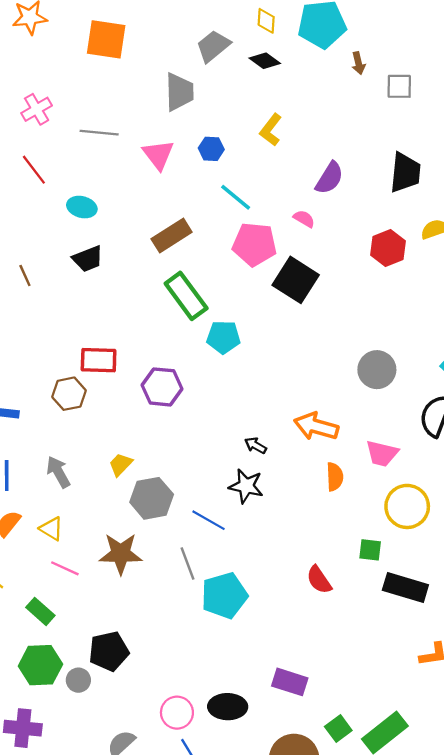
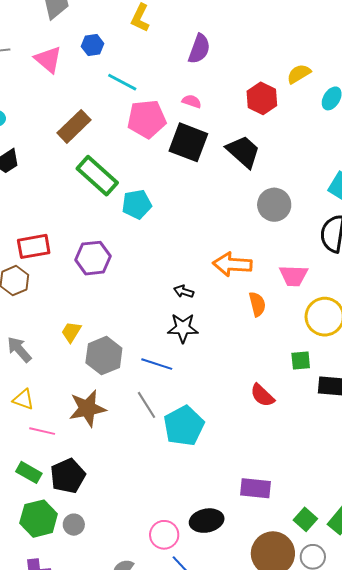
black trapezoid: (405, 172) -> (243, 152), moved, turned -42
pink semicircle: (304, 219) -> (192, 101), moved
black pentagon: (109, 651) -> (68, 476), moved

